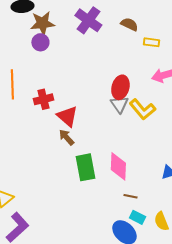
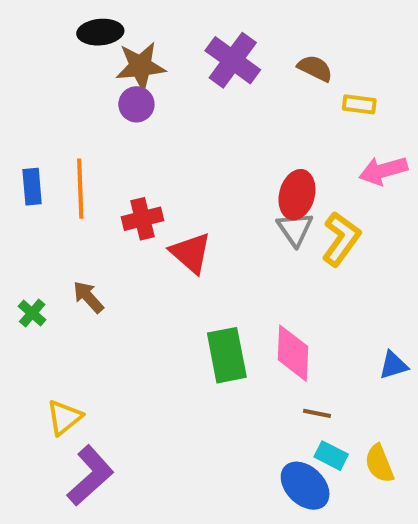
yellow L-shape: (142, 109) -> (341, 239), turned -104
brown arrow: (66, 137) -> (88, 297), moved

